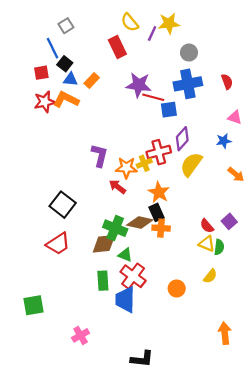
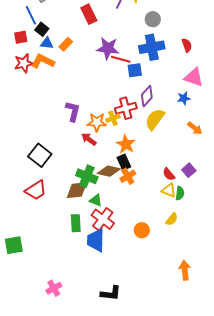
pink triangle: (235, 117) -> (194, 77), size x1.5
orange cross: (161, 228) -> (128, 176), turned -35
pink cross: (81, 335) -> (54, 288), moved

